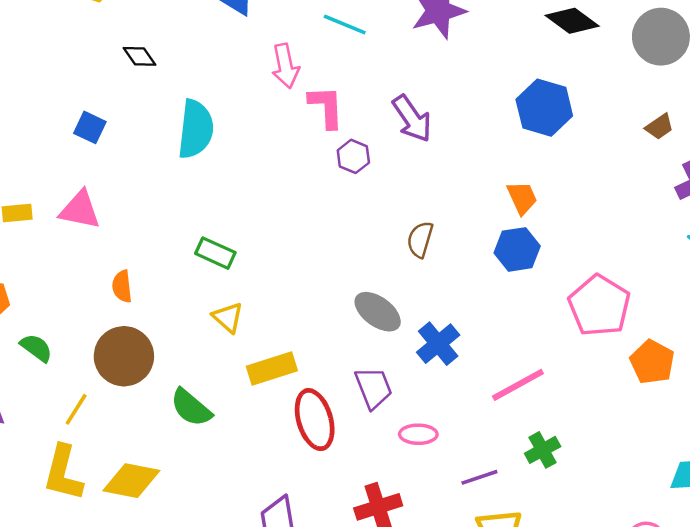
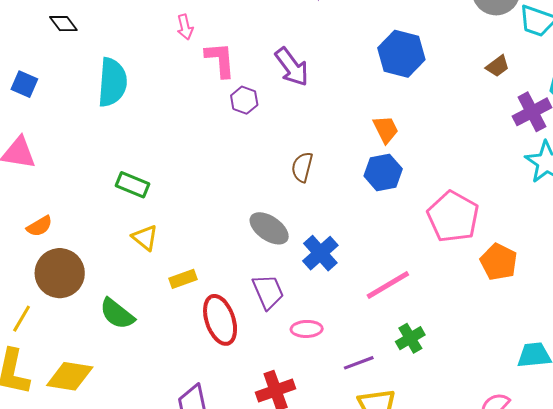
pink arrow: (285, 66) -> (185, 27), size x0.7
orange semicircle: (122, 286) -> (40, 226), moved, turned -112
yellow rectangle: (272, 369) -> (183, 279), size x0.7

